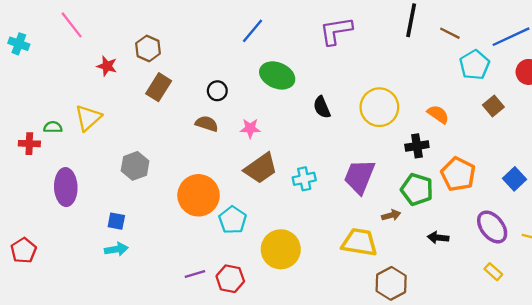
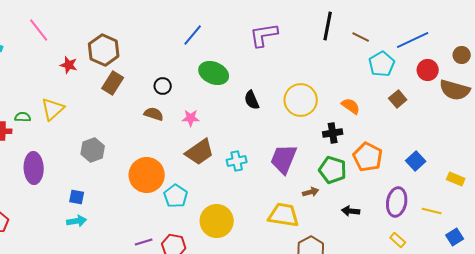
brown hexagon: (148, 48) -> (104, 50), size x1.4
purple ellipse: (492, 227) -> (397, 202), turned 48

